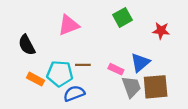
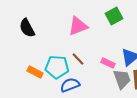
pink triangle: (69, 25) -> (78, 26), moved
black semicircle: (27, 45) -> (27, 28), moved
brown line: (83, 65) -> (78, 59), turned 48

